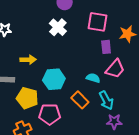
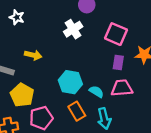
pink trapezoid: (115, 69) -> (122, 88), turned -150
cyan hexagon: (54, 79) -> (70, 82), moved
pink pentagon: (50, 114) -> (41, 118), turned -30

